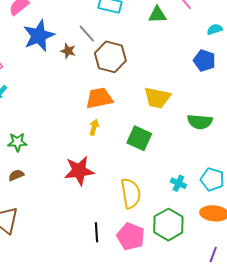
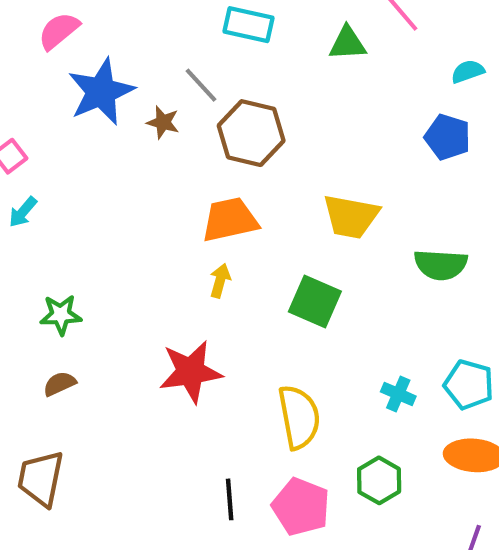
green hexagon: (168, 225) -> (379, 480), size x0.7

